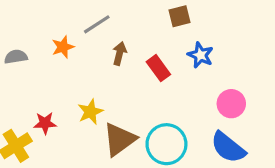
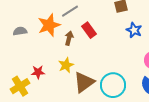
orange star: (63, 47) -> (49, 25), size x1.6
brown arrow: (120, 53) -> (69, 38), moved
red rectangle: (158, 68) -> (89, 30), moved

